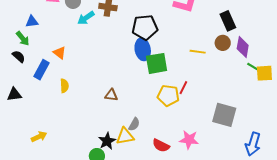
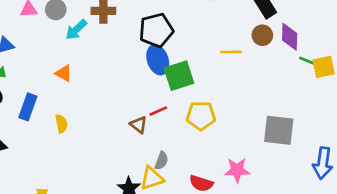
orange triangle: (60, 53) -> (64, 73), moved
red line: (183, 88) -> (158, 111), moved, turned 48
brown triangle: (111, 95) -> (139, 125), moved, turned 40

